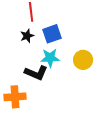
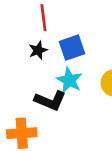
cyan star: (50, 58) -> (69, 80), turned 30

